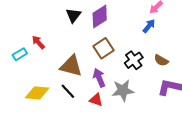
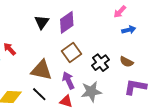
blue arrow: (149, 26) -> (129, 30), moved, turned 40

